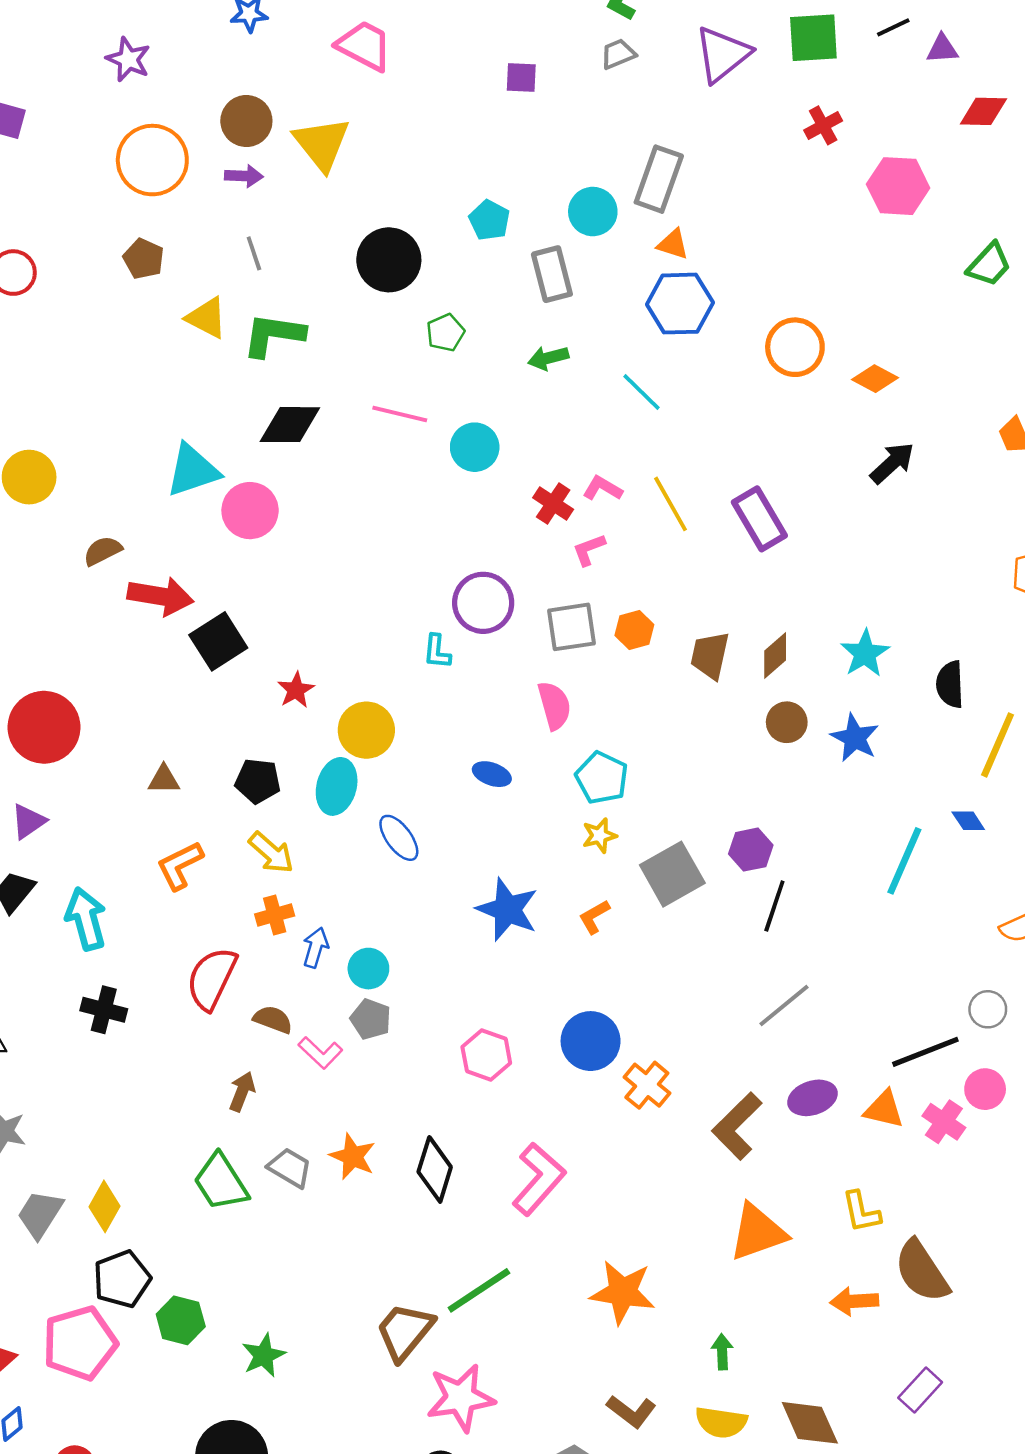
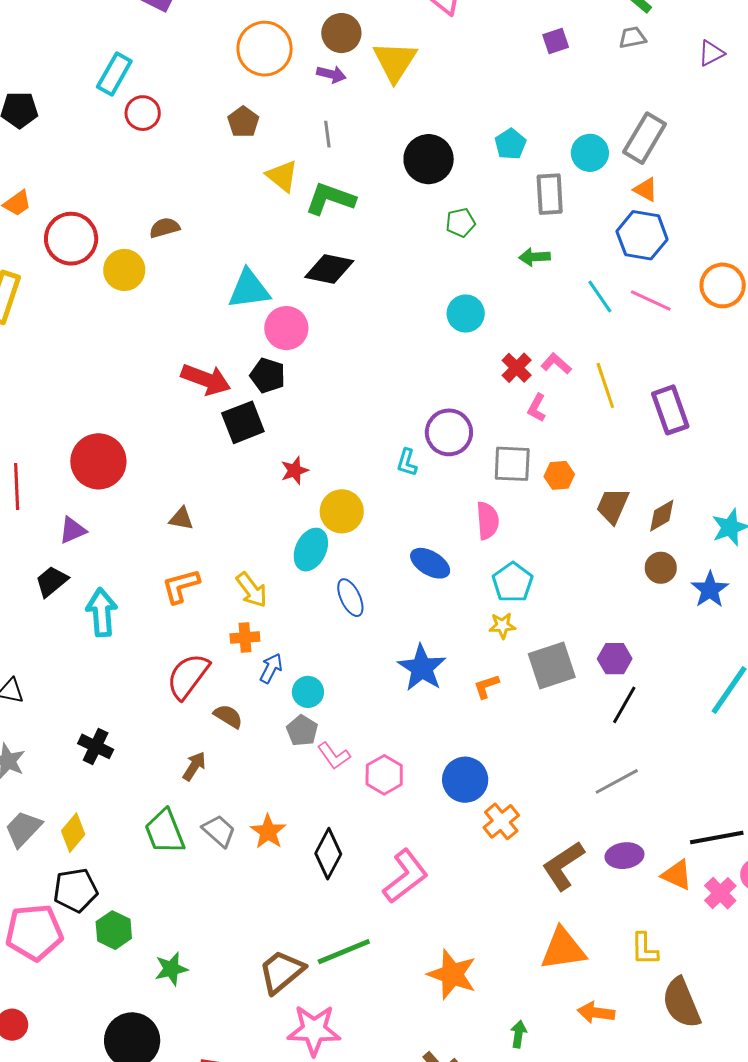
purple triangle: (722, 54) -> (711, 53), size x0.6
purple square: (521, 78) -> (556, 41), turned -32
pink line: (400, 414) -> (651, 300), moved
pink L-shape: (589, 550) -> (537, 408), turned -52
brown semicircle: (103, 551) -> (165, 228), moved
blue ellipse: (492, 774) -> (430, 563), size x1.4
black pentagon: (258, 781) -> (268, 375), moved
black cross: (104, 1010) -> (96, 746), moved
pink L-shape: (320, 1053) -> (334, 756), moved
orange arrow: (854, 1301) -> (596, 1013), moved

